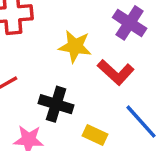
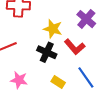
black cross: (56, 104) -> (47, 52), moved

